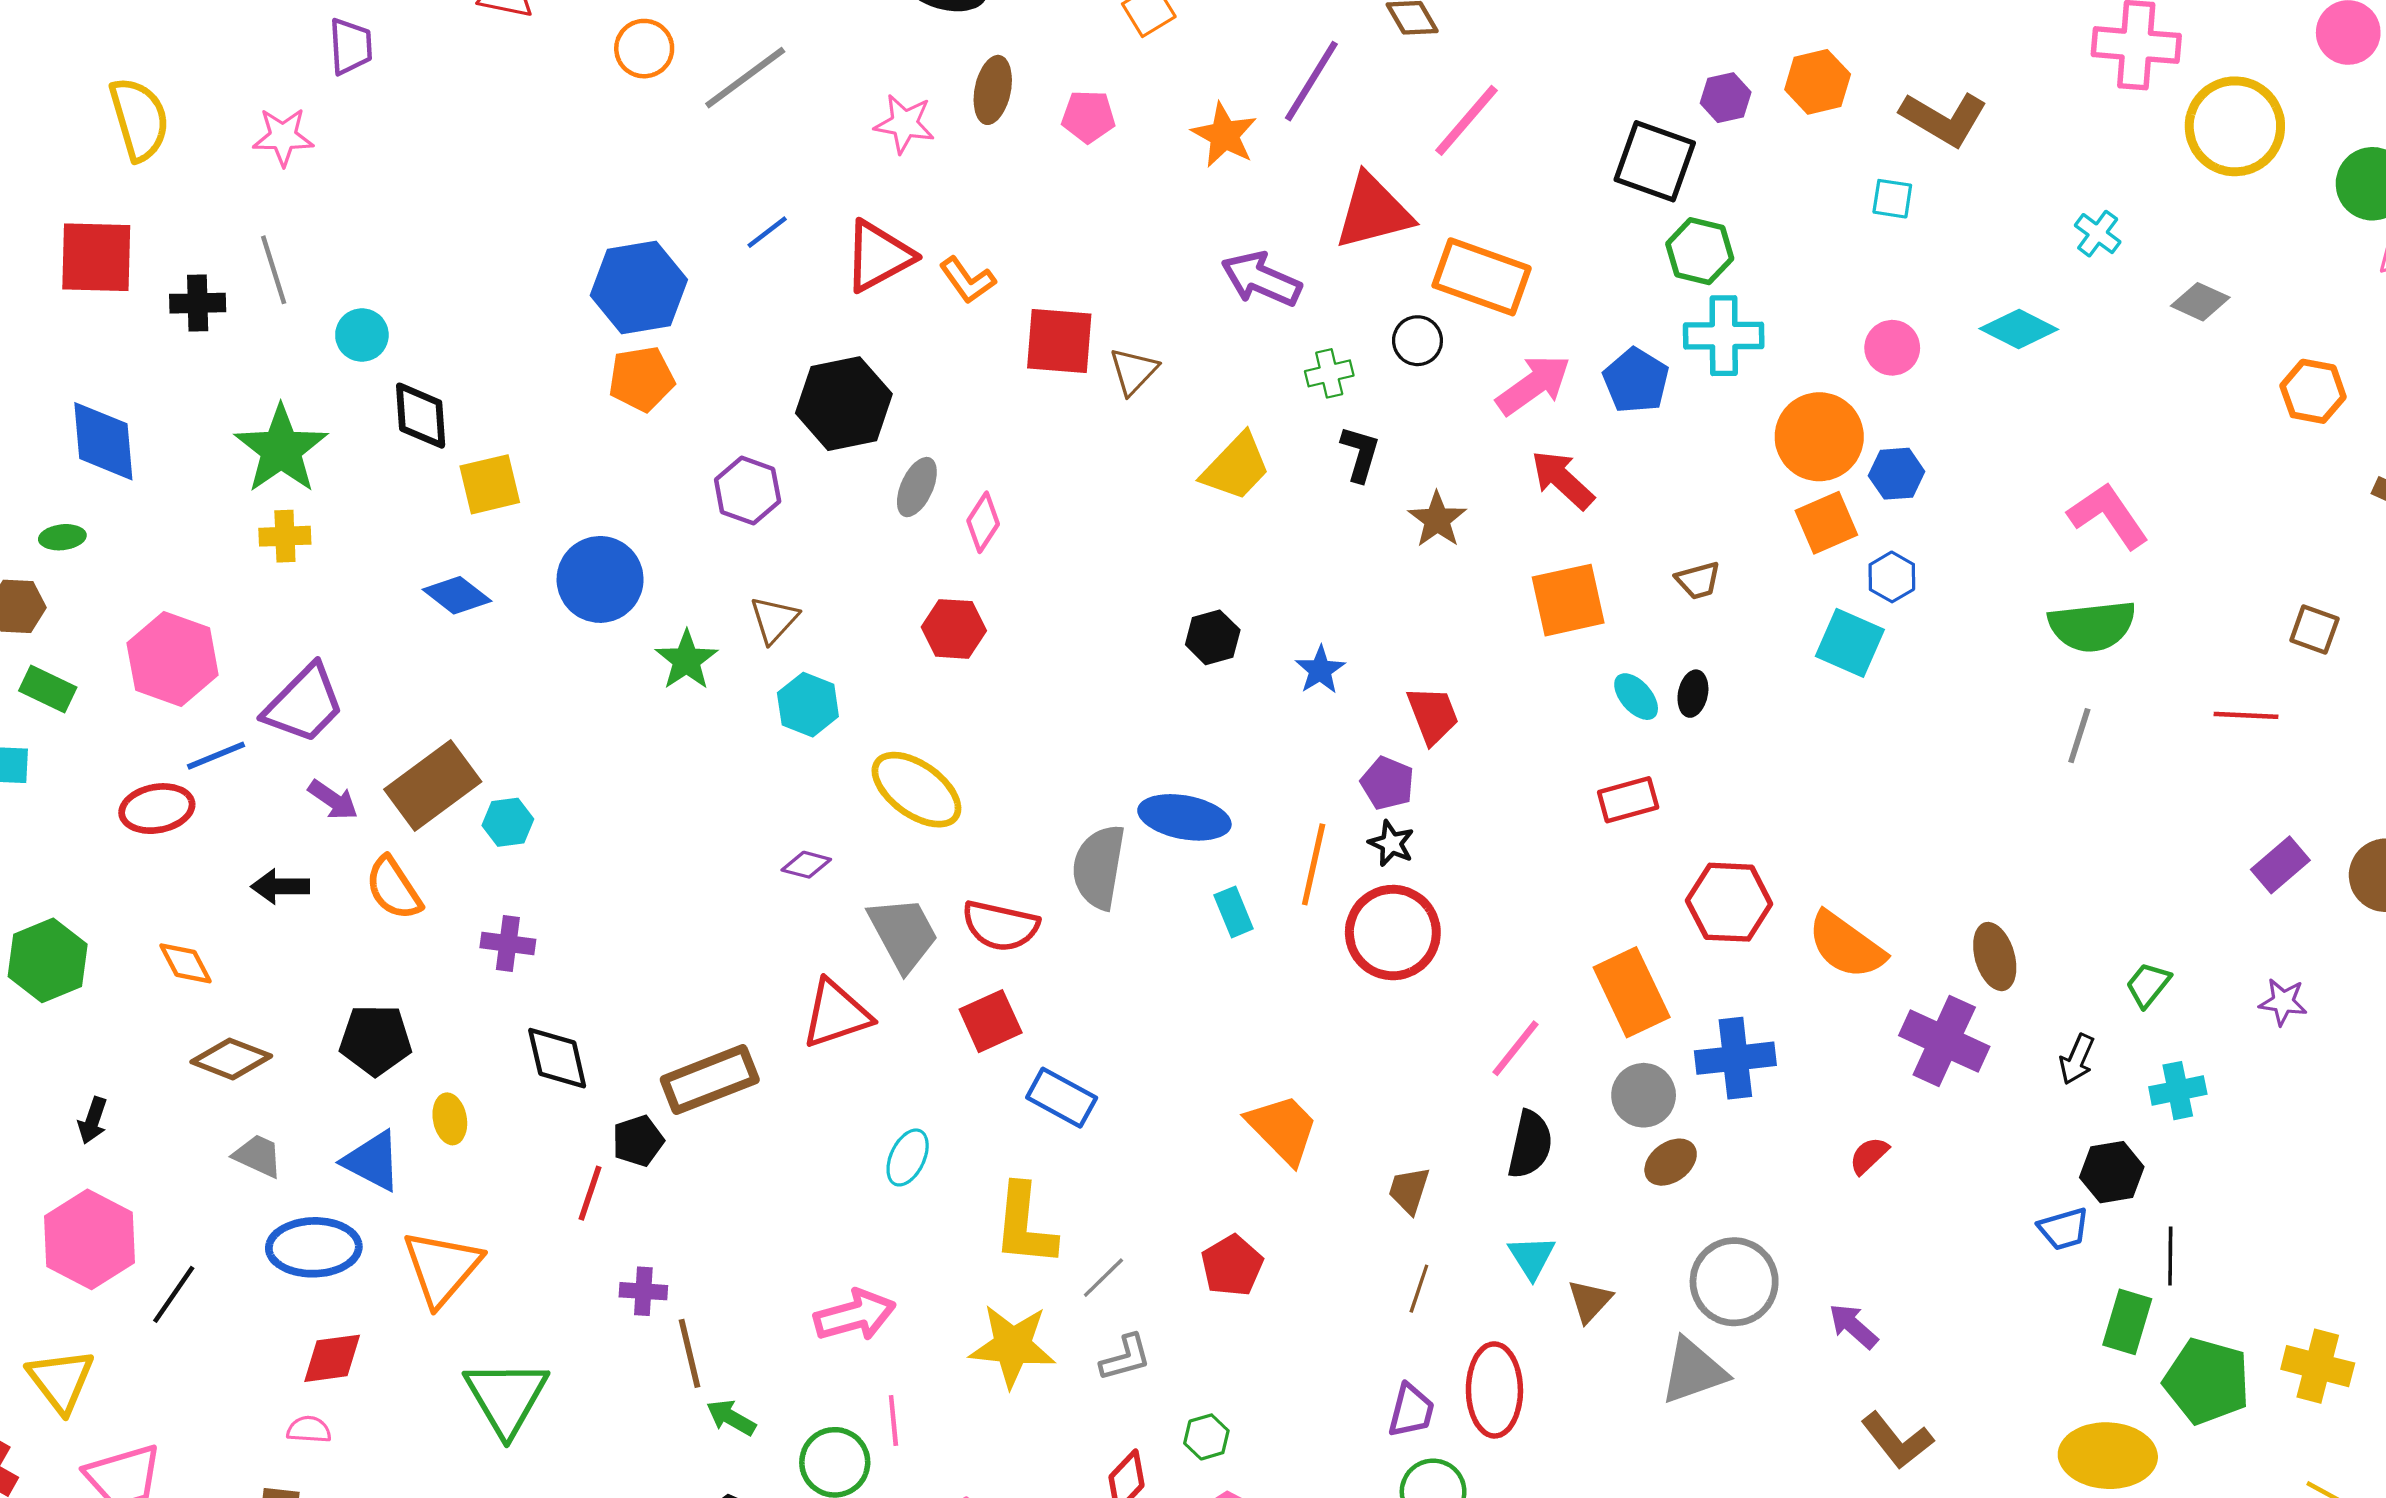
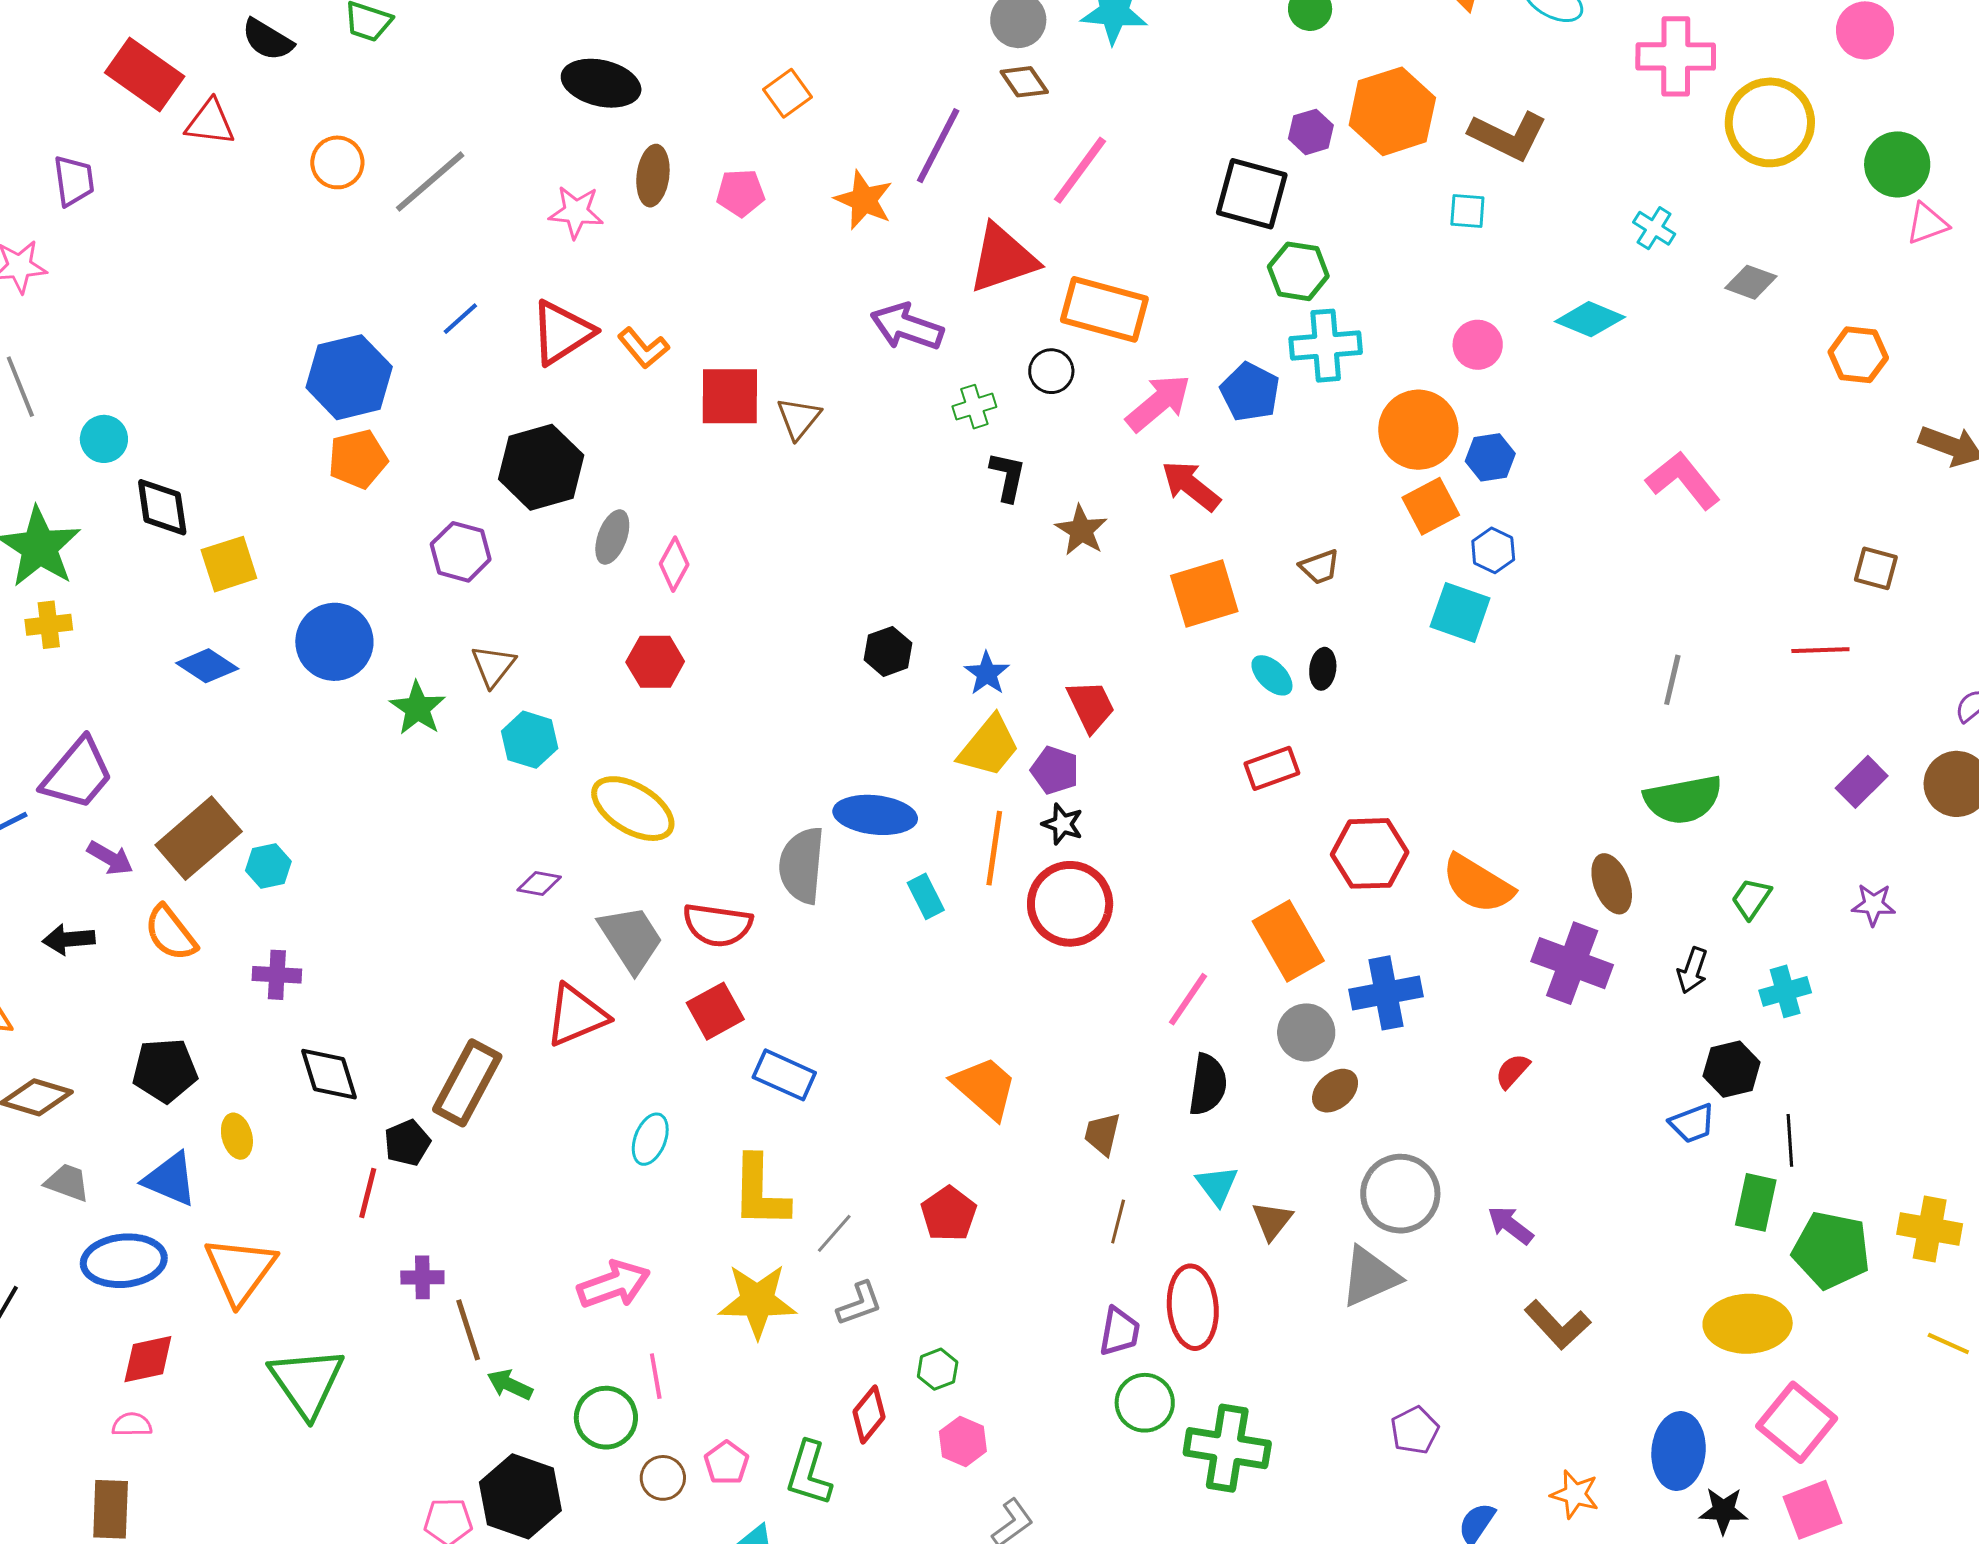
orange hexagon: (1818, 82) -> (1392, 111), size x1.5
yellow trapezoid: (1236, 467) -> (989, 746), moved
green semicircle: (2092, 626) -> (1683, 800), moved
brown rectangle: (710, 1080) -> (467, 1083), turned -36

